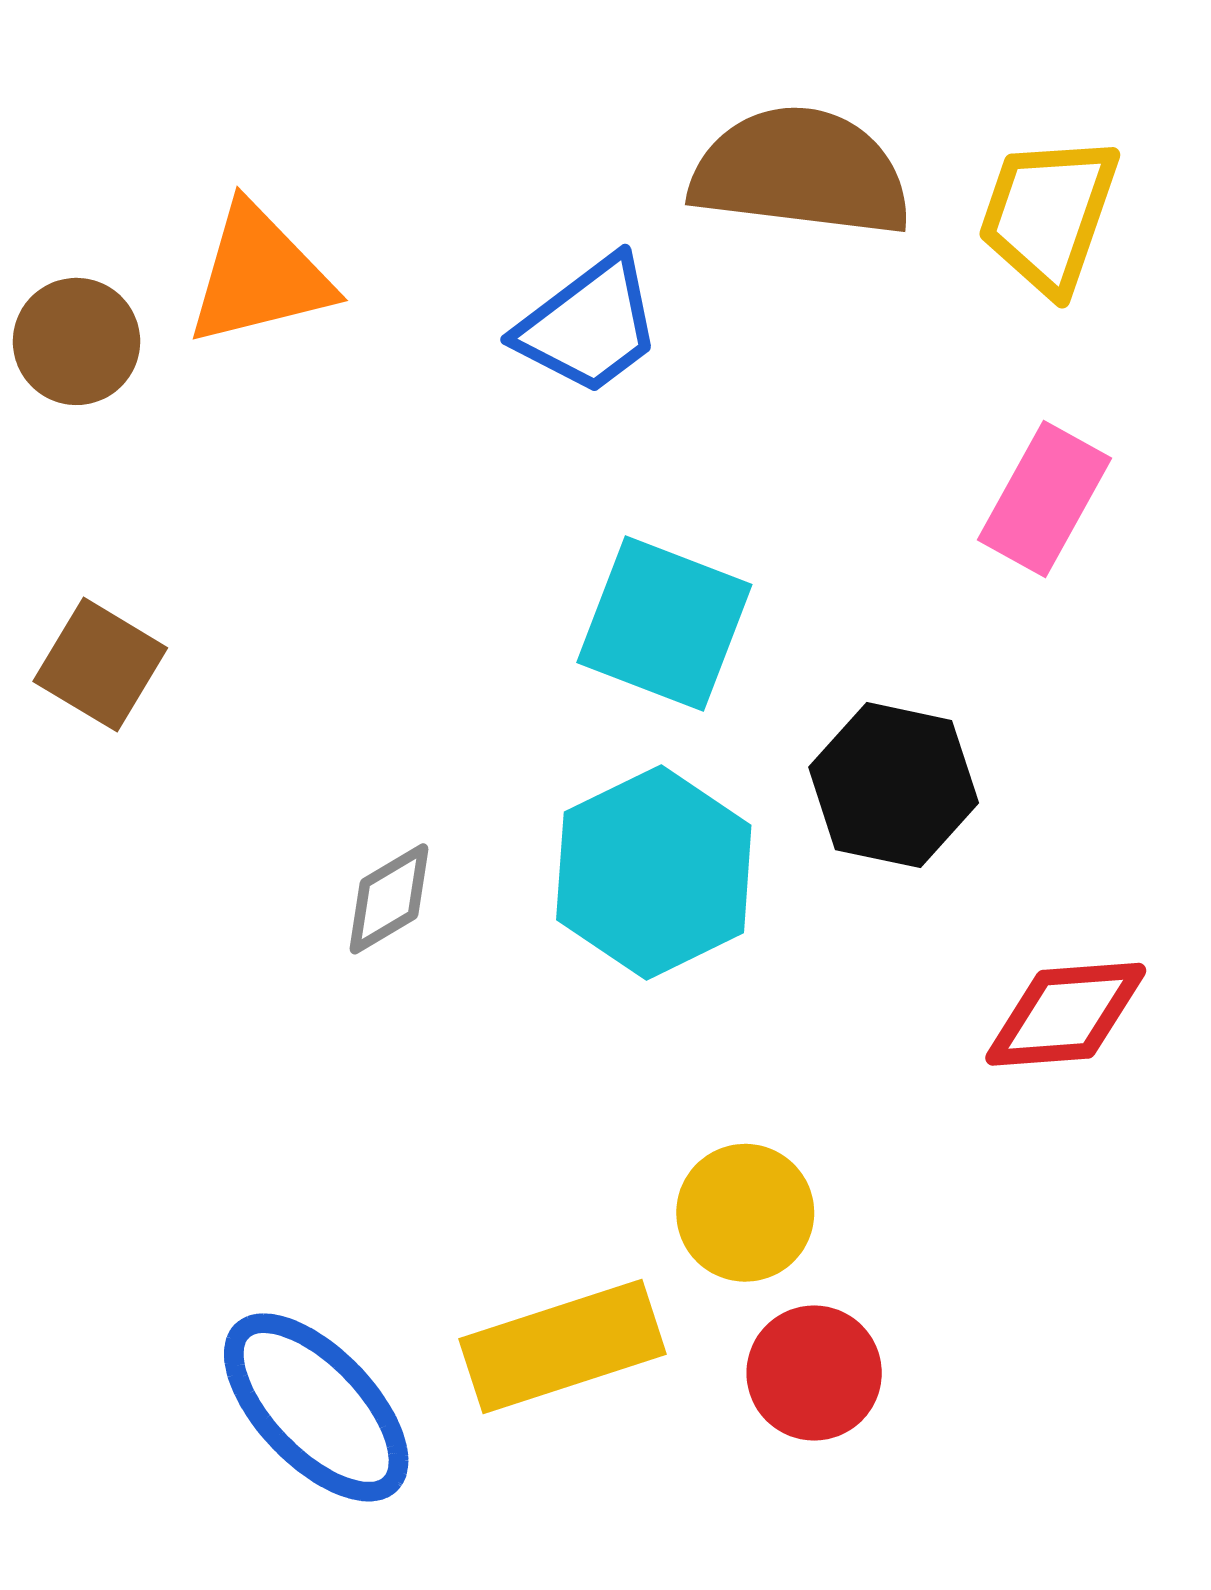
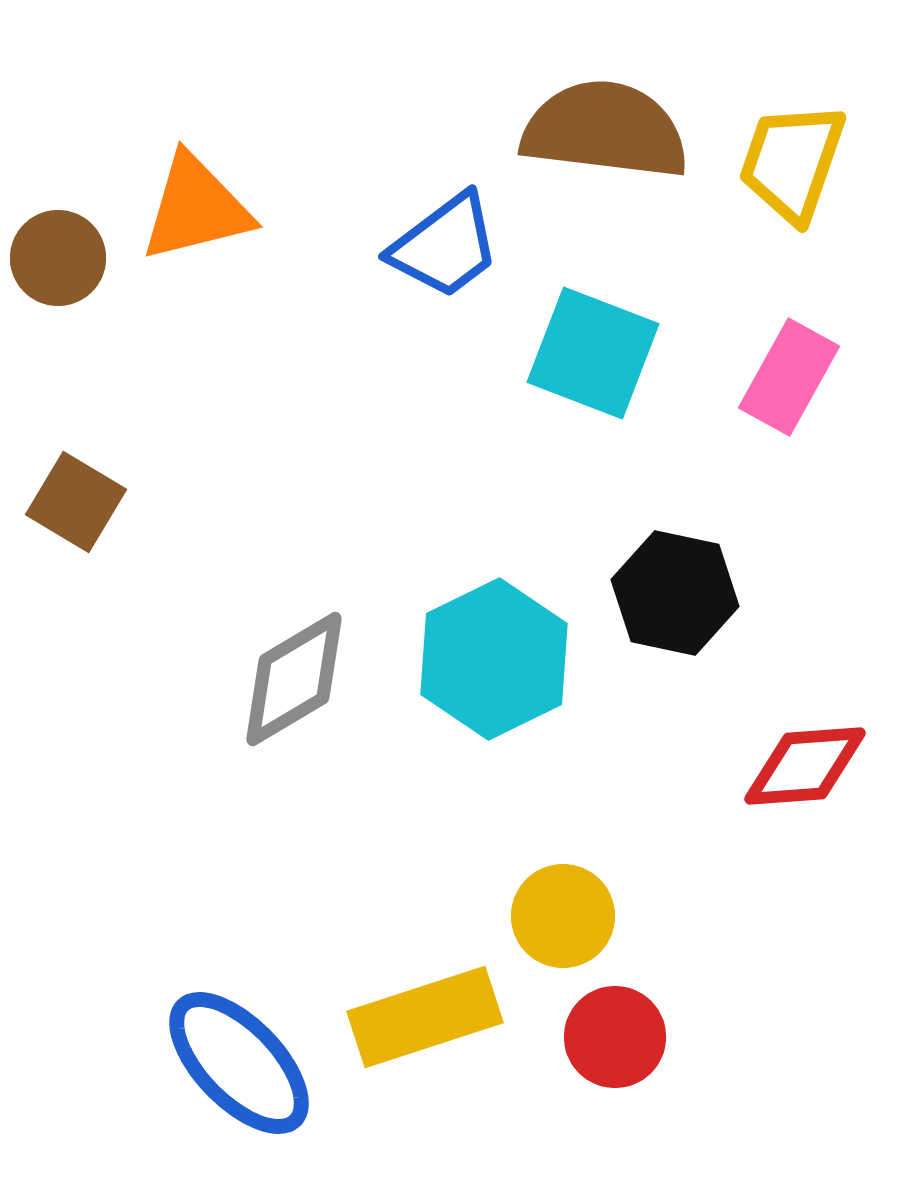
cyan square: (664, 624) -> (593, 353), moved
gray diamond: (389, 899) -> (294, 679), size x1.6

